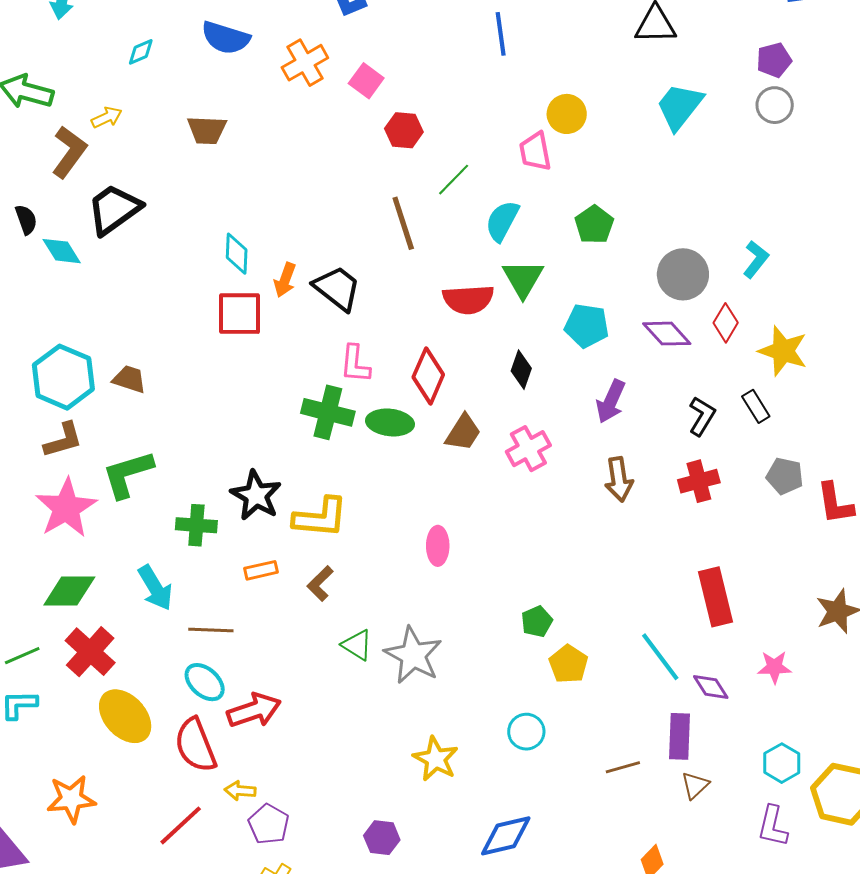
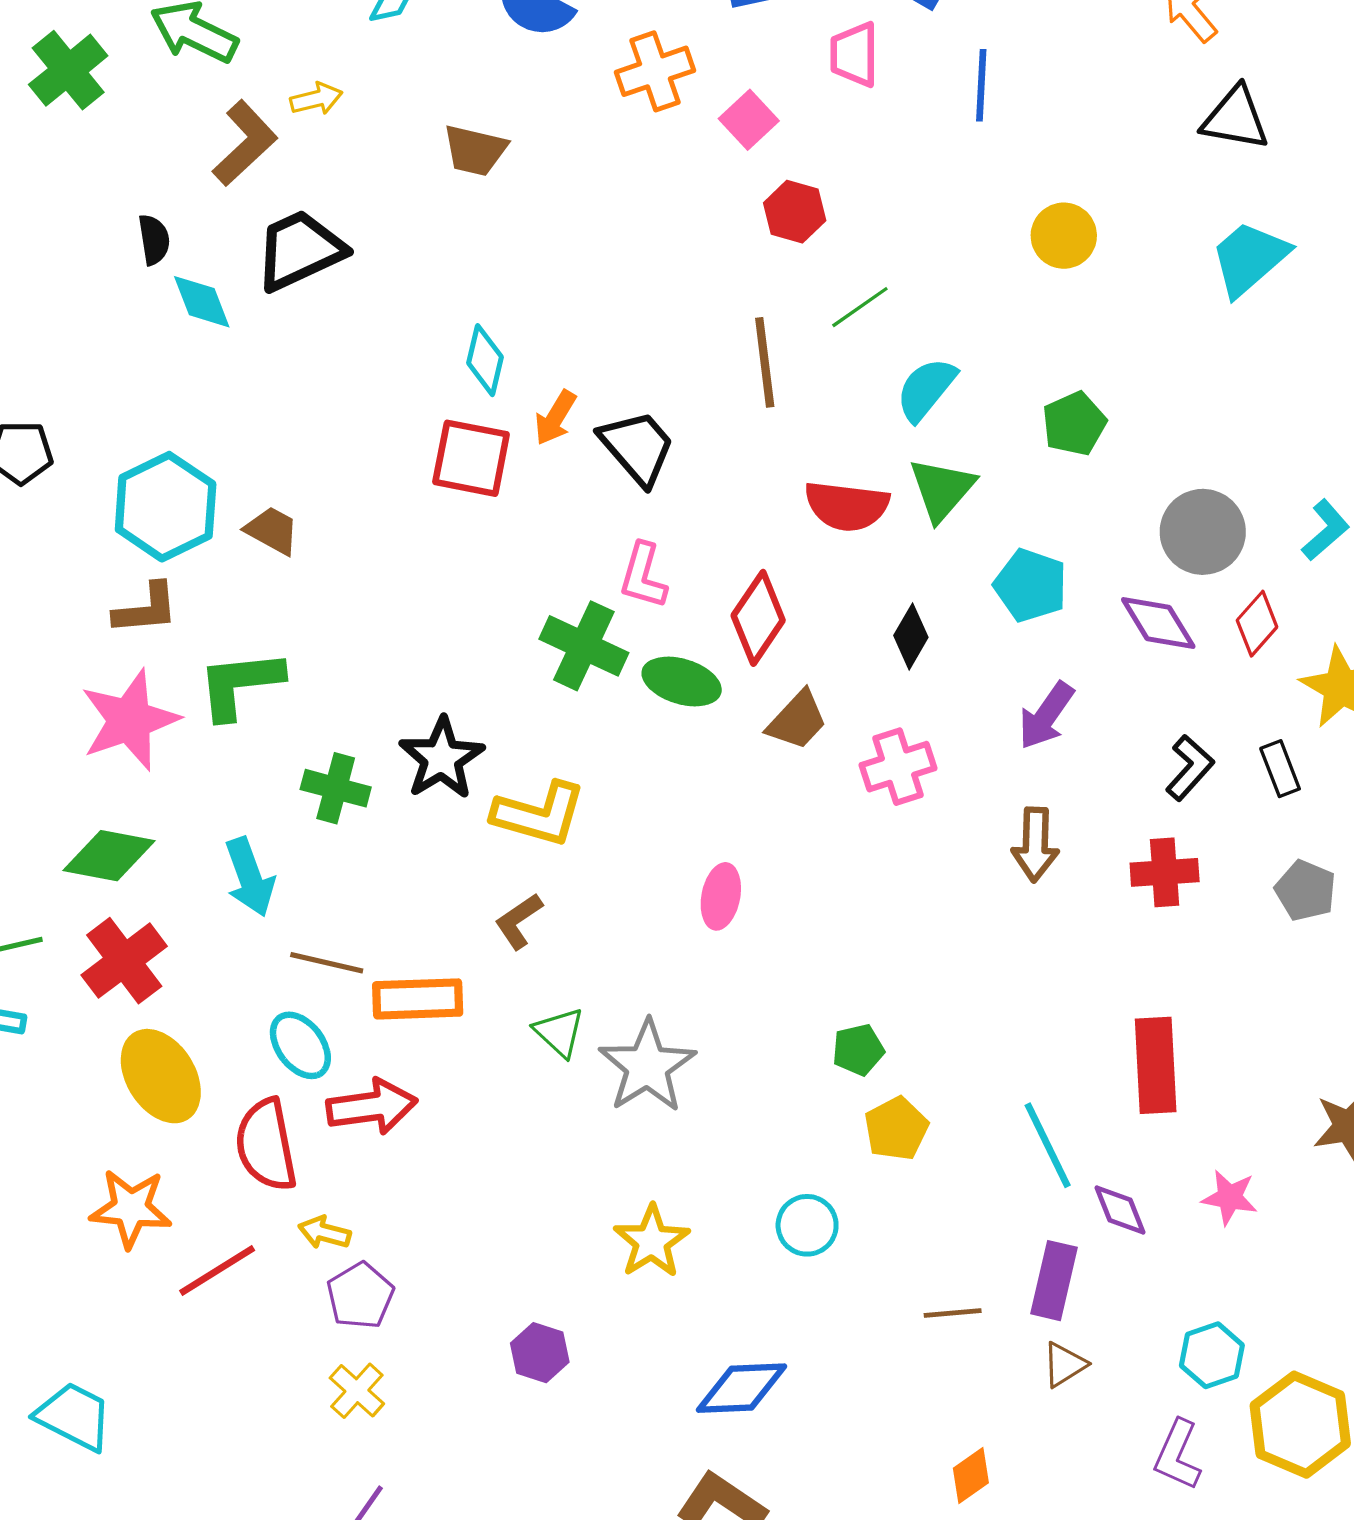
pink trapezoid: (535, 151) -> (854, 54), moved
orange rectangle: (261, 570) -> (418, 999), moved, size x1.6
orange star: (71, 799) -> (131, 1208), moved

